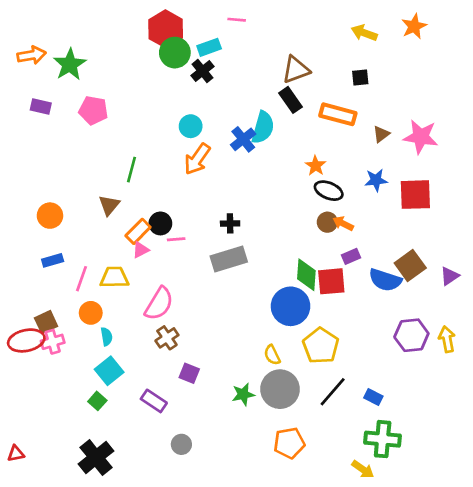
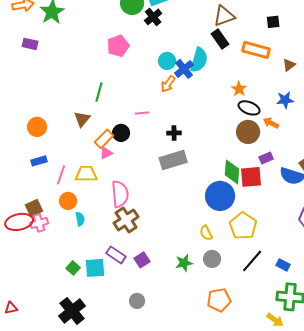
pink pentagon: (93, 110) -> (118, 46), moved, turned -30
cyan circle: (191, 126) -> (167, 61), moved
orange arrow: (197, 159) -> (168, 84), moved, size x0.7
brown circle: (327, 222) -> (248, 132), size x1.5
orange arrow: (343, 223) -> (271, 123), moved
pink line: (176, 239) -> (142, 113), moved
pink semicircle: (159, 304) -> (120, 194), turned -36
brown cross: (167, 338) -> (126, 220), size x1.4
cyan square: (109, 371) -> (95, 268), moved, turned 35
purple square: (189, 373) -> (142, 260), moved, turned 35
gray circle: (280, 389) -> (212, 259), size x0.6
purple rectangle: (154, 401) -> (116, 255), moved

